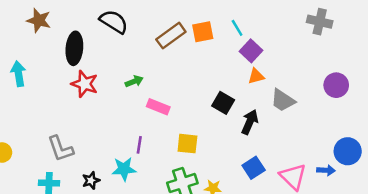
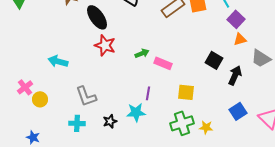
black ellipse: (74, 48) -> (97, 17), turned -40
cyan arrow: (18, 74) -> (58, 61), moved, turned -66
green arrow: (134, 81) -> (142, 53), moved

